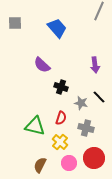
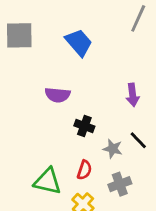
gray square: (15, 23) -> (19, 35), size x1.5
purple semicircle: (42, 65) -> (57, 95), turned -36
gray cross: (86, 128) -> (120, 184), turned -35

